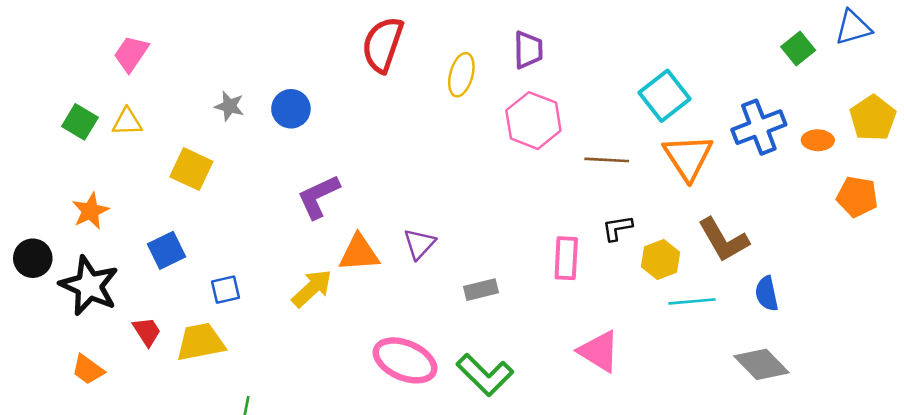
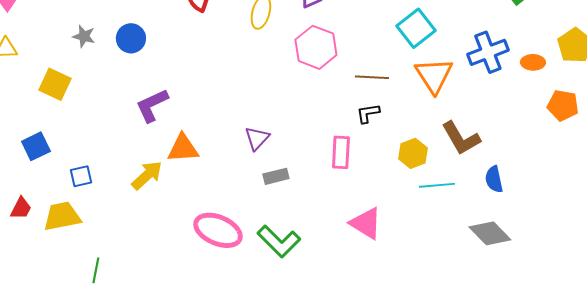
black L-shape: (617, 228) -> (368, 113), moved
purple triangle: (419, 244) -> (257, 138), moved
red trapezoid: (147, 332) -> (21, 208), turned 60

